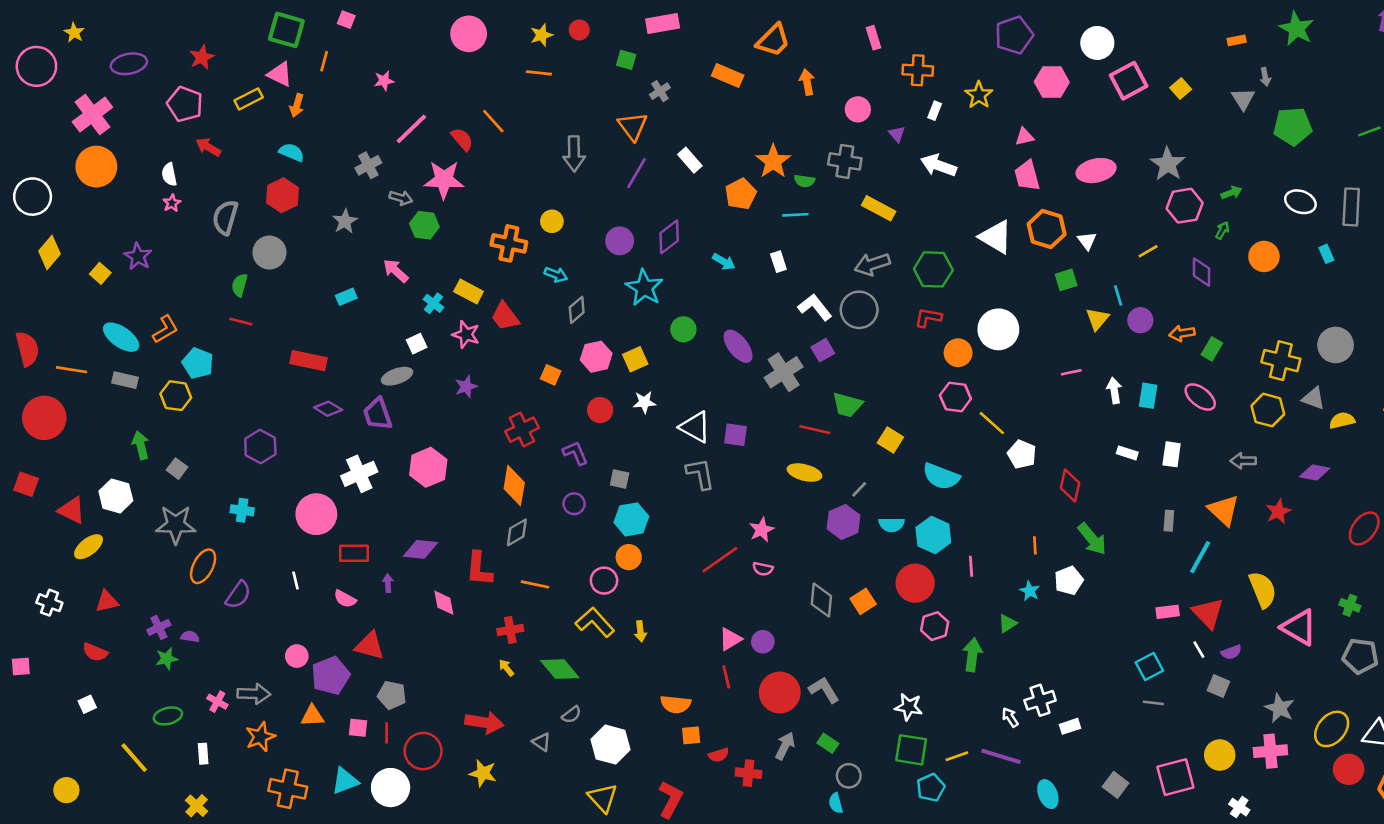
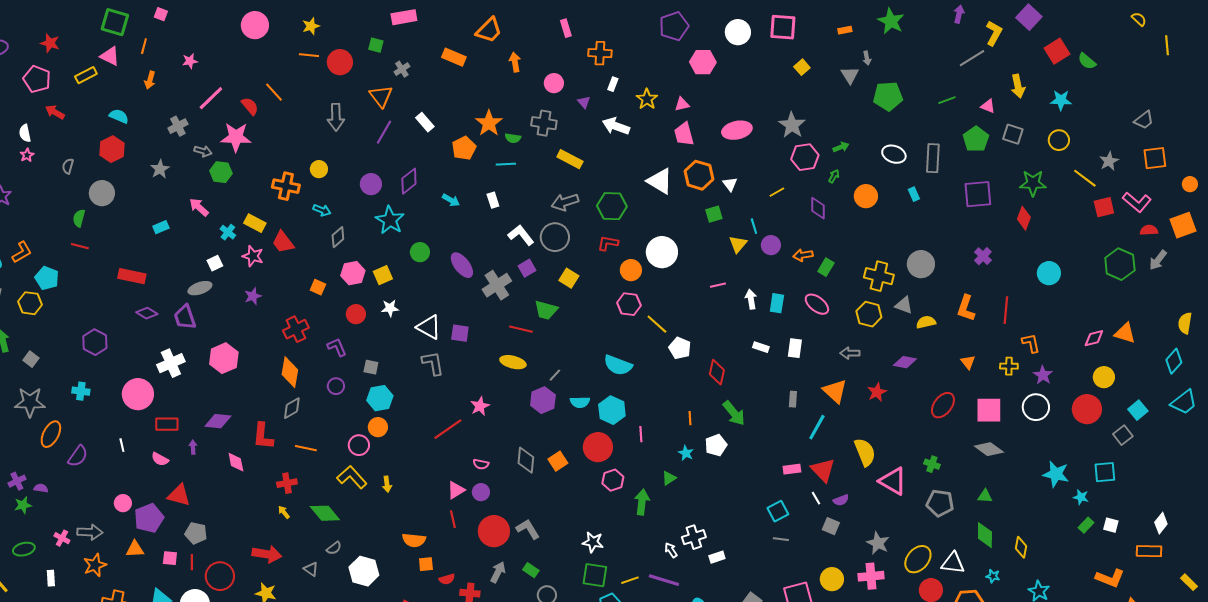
red circle: (579, 30) -> (340, 62), moved, size x1.6
red star: (202, 57) -> (50, 43), turned -30
pink square: (1129, 81) -> (783, 27), moved, turned 32
yellow star: (979, 95) -> (647, 99), moved
orange arrow: (297, 105) -> (150, 80), moved
gray semicircle: (225, 217) -> (68, 166), size x0.6
yellow square: (890, 440) -> (569, 278), moved
pink semicircle: (763, 569) -> (481, 464), moved

